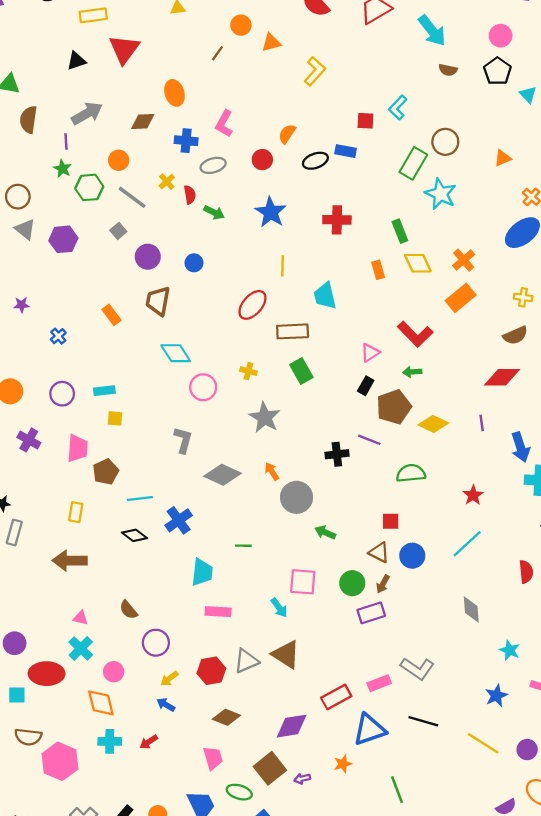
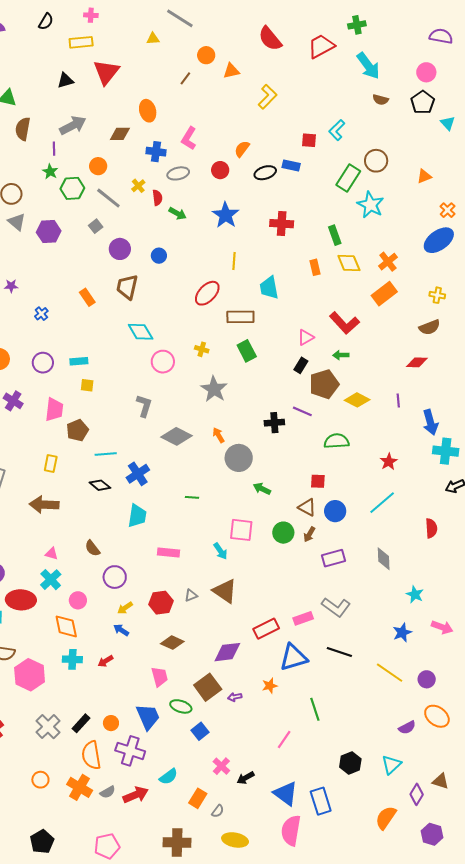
red diamond: (502, 377) -> (417, 362), size x0.7
cyan trapezoid: (202, 572) -> (137, 516), moved
purple rectangle: (371, 613) -> (334, 558), moved
gray triangle: (246, 661) -> (191, 595), size x0.6

